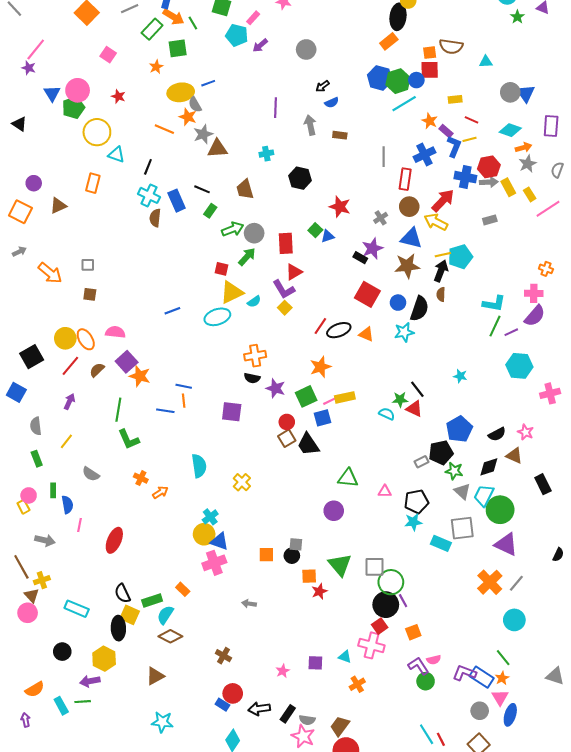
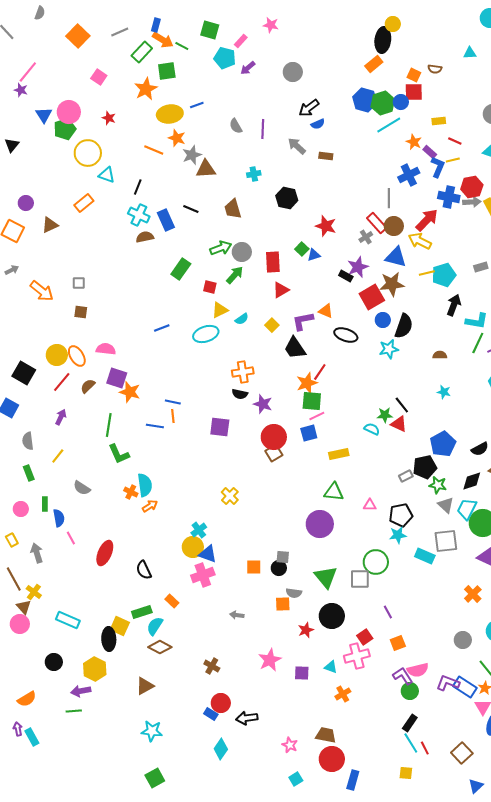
green line: (193, 23) -> (182, 46), turned -32
brown semicircle: (451, 46) -> (435, 69), size x0.6
orange square: (430, 53) -> (414, 75), turned 32
cyan triangle: (486, 62) -> (470, 53), moved
orange star: (156, 67) -> (146, 89), size x1.6
black arrow: (322, 86) -> (309, 108), size x1.5
gray semicircle: (195, 105) -> (236, 126), moved
black triangle: (19, 124) -> (12, 145), turned 35
gray arrow: (310, 125) -> (297, 146), turned -36
gray line: (384, 157) -> (389, 198), moved
red rectangle: (405, 179) -> (377, 223), moved, turned -50
orange rectangle: (93, 183) -> (84, 203), turned 36
green rectangle: (210, 211) -> (181, 269), moved, size x1.5
brown semicircle: (155, 218) -> (145, 237), turned 72
gray rectangle: (490, 220) -> (481, 267), moved
black arrow: (441, 271) -> (454, 305), moved
purple L-shape: (284, 289) -> (303, 321), moved, turned 110
yellow triangle: (232, 292) -> (220, 310), size x0.7
red square: (367, 294) -> (372, 297), moved, turned 30
brown semicircle: (441, 294) -> (440, 355), moved, turned 88
red line: (320, 326) -> (320, 372), moved
black ellipse: (339, 330) -> (346, 335), moved, turned 40
orange triangle: (366, 334) -> (326, 311), moved
black square: (32, 357) -> (24, 373), turned -30
purple square: (127, 362) -> (117, 378), turned -30
green square: (306, 396) -> (312, 401), moved, turned 30
yellow rectangle: (345, 397) -> (339, 454), moved
red circle: (287, 422) -> (274, 437), size x1.6
black trapezoid: (308, 444) -> (295, 348), moved
cyan semicircle: (199, 466) -> (145, 485), moved
yellow rectangle: (23, 507) -> (12, 540), moved
purple circle: (334, 511) -> (320, 524), size x1.4
pink line: (80, 525) -> (71, 538), turned -40
gray arrow: (45, 540) -> (37, 553), turned -120
orange square: (309, 576) -> (283, 604), moved
yellow cross: (42, 580) -> (34, 592), turned -35
green circle: (391, 582) -> (376, 562), moved
orange cross: (490, 582) -> (473, 594), size x0.7
red star: (319, 591) -> (306, 630), moved
black semicircle: (122, 593) -> (144, 570), moved
black circle: (386, 605) -> (332, 616), moved
pink cross: (371, 645) -> (357, 656), turned -30
pink semicircle: (434, 660) -> (418, 670), size x1.5
pink star: (283, 671) -> (270, 660), moved, size x1.6
cyan rectangle: (61, 706) -> (32, 737), moved
gray circle: (480, 711) -> (463, 640), moved
black rectangle: (288, 714) -> (410, 723), moved
gray semicircle: (307, 720) -> (294, 593), moved
brown trapezoid: (340, 726) -> (326, 735), turned 65
pink star: (303, 736) -> (290, 745), size x0.7

